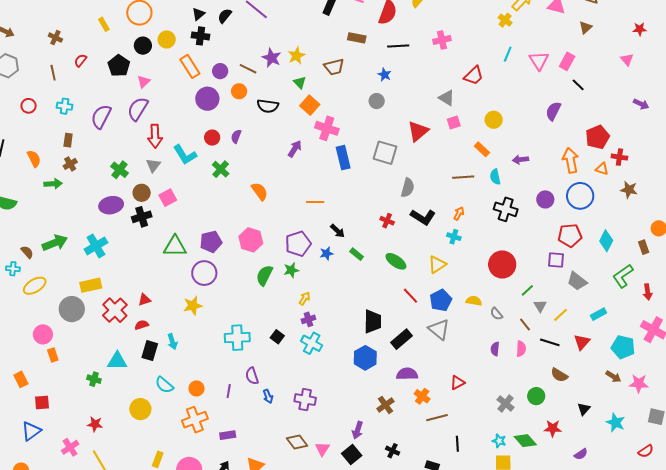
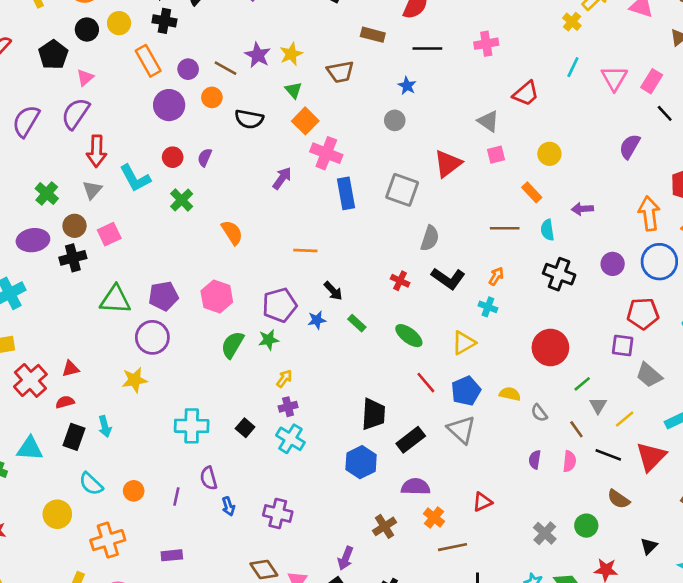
red triangle: (582, 342) -> (651, 457), size x1.4
orange cross: (195, 420) -> (108, 540), moved

